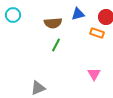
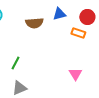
green line: (56, 45) -> (15, 63), moved

